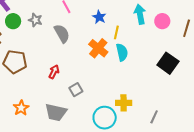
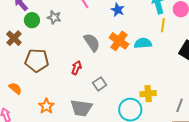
yellow line: (116, 32) -> (163, 25), moved
gray semicircle: (62, 33) -> (92, 42), moved
cyan semicircle: (122, 52) -> (143, 43), turned -78

